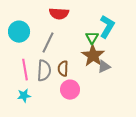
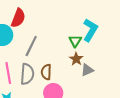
red semicircle: (59, 14) -> (18, 18), moved, turned -72
brown star: (93, 56) -> (76, 59), size x0.6

